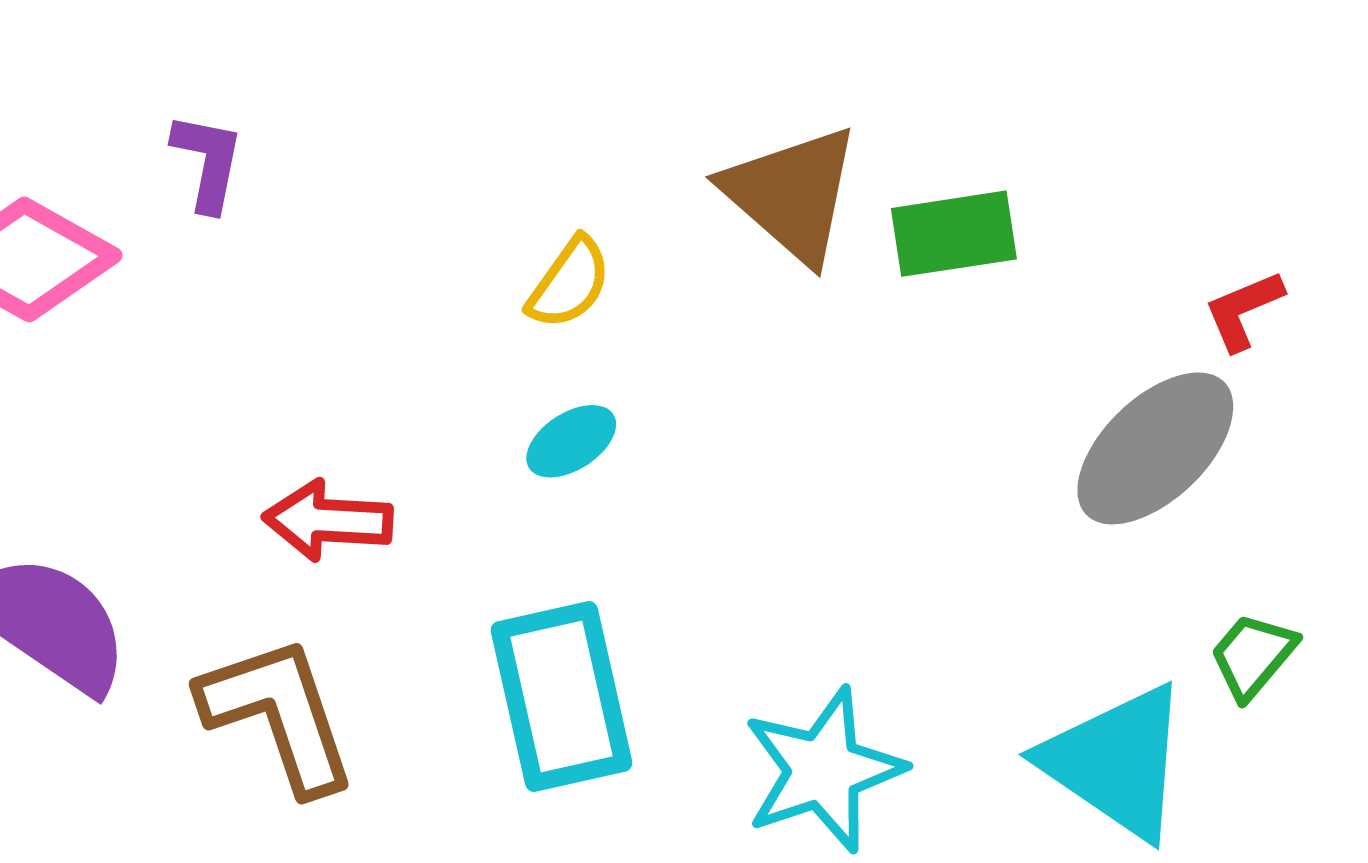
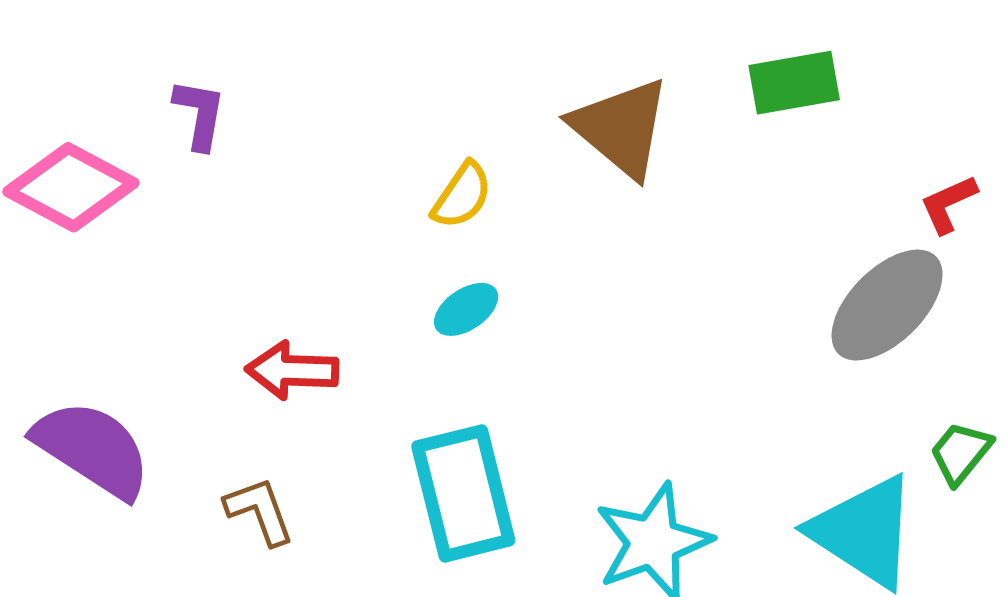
green rectangle: (954, 234) -> (794, 83), moved
brown L-shape: (278, 714) -> (260, 511), size x0.6

